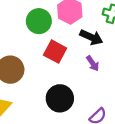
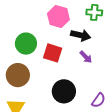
green circle: (39, 21) -> (26, 44), moved

